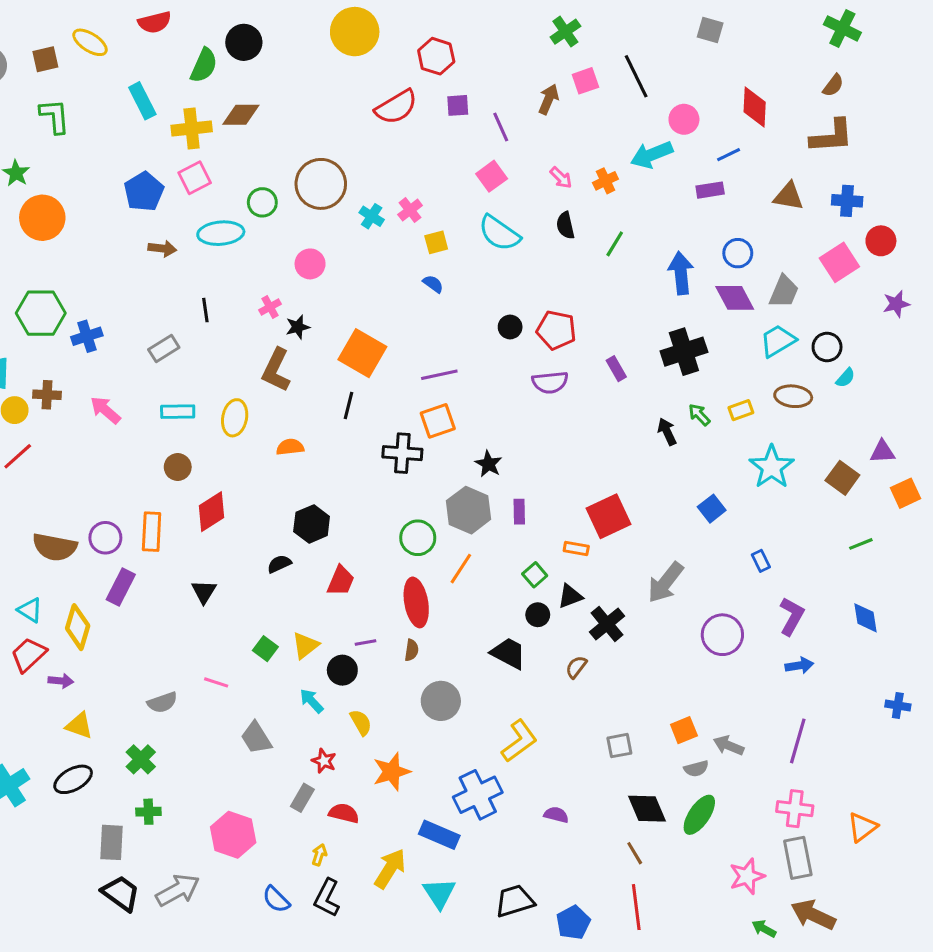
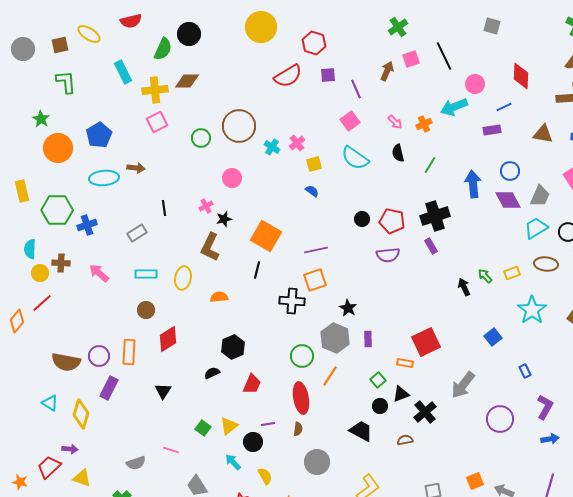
blue pentagon: (144, 192) -> (99, 135), moved
cyan ellipse: (221, 233) -> (104, 178), moved
black cross: (684, 352) -> (435, 216), moved
red trapezoid: (28, 655) -> (49, 467), moved
brown semicircle: (576, 667) -> (405, 440), turned 42

